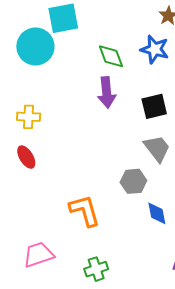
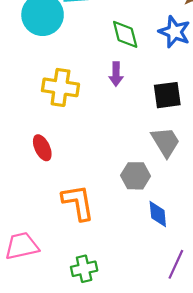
purple arrow: (107, 92) -> (116, 74), size x0.7
yellow cross: (29, 117) -> (60, 87), moved, size x1.4
red ellipse: (26, 157) -> (42, 148), moved

